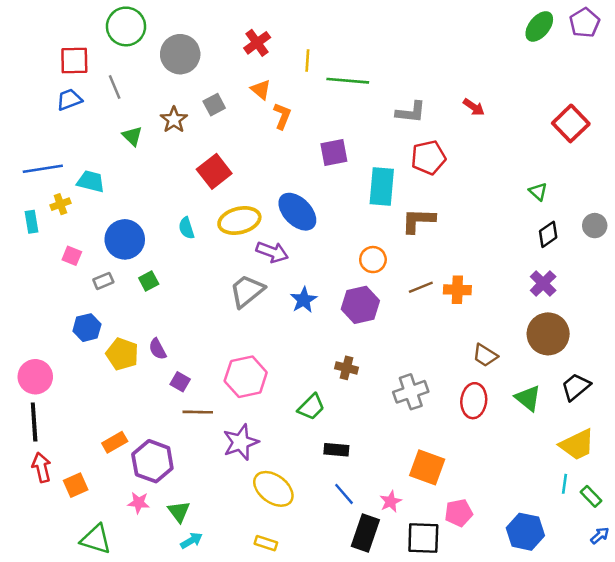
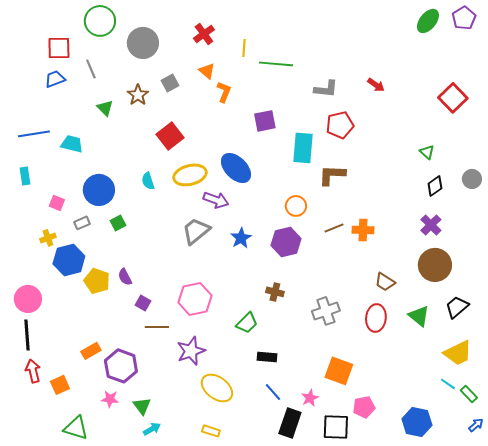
yellow cross: (60, 204) -> (48, 238), moved
blue hexagon: (87, 328) -> (69, 260), size x1.4
cyan line: (564, 484) -> (448, 384), turned -63

